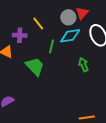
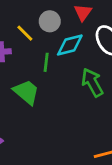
gray circle: (68, 17) -> (50, 21), moved
green arrow: (83, 65) -> (92, 82), size x1.5

